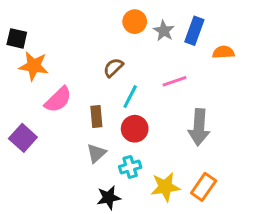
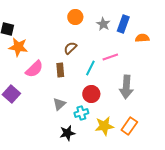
orange circle: (135, 22) -> (75, 17), moved
cyan line: (130, 97) -> (90, 68), moved
brown rectangle: (96, 116) -> (60, 70), moved
red circle: (135, 129) -> (91, 94), moved

